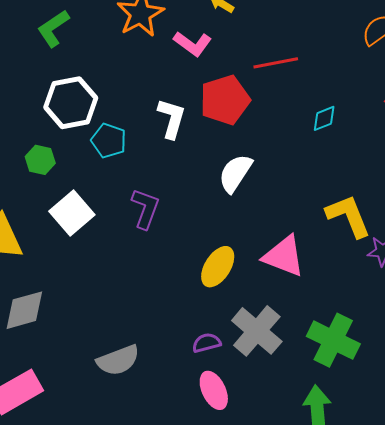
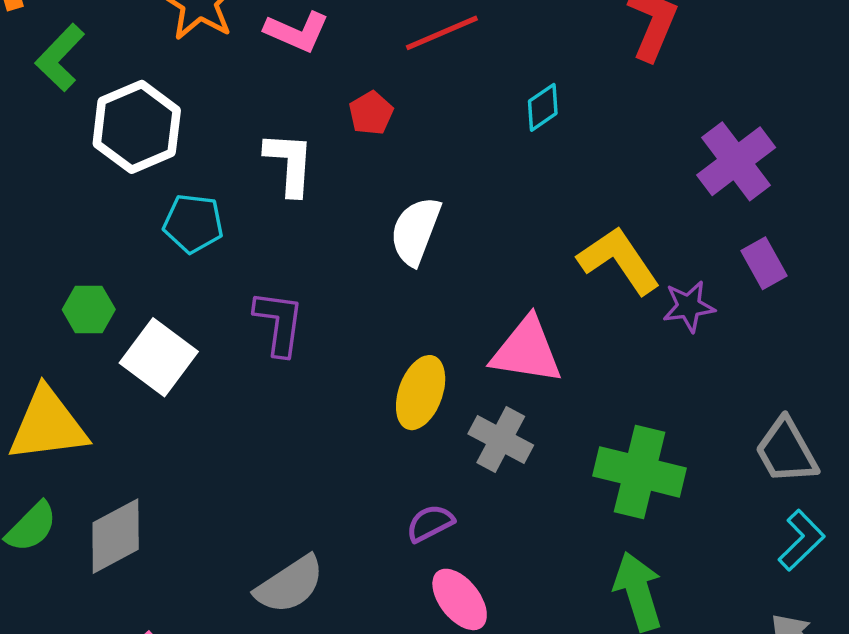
red pentagon: (225, 100) -> (371, 113), size x0.5
white hexagon: (71, 103) -> (137, 127), moved
green hexagon: (40, 160) -> (89, 309), moved
gray cross: (257, 331) -> (501, 440), moved, size x0.7

